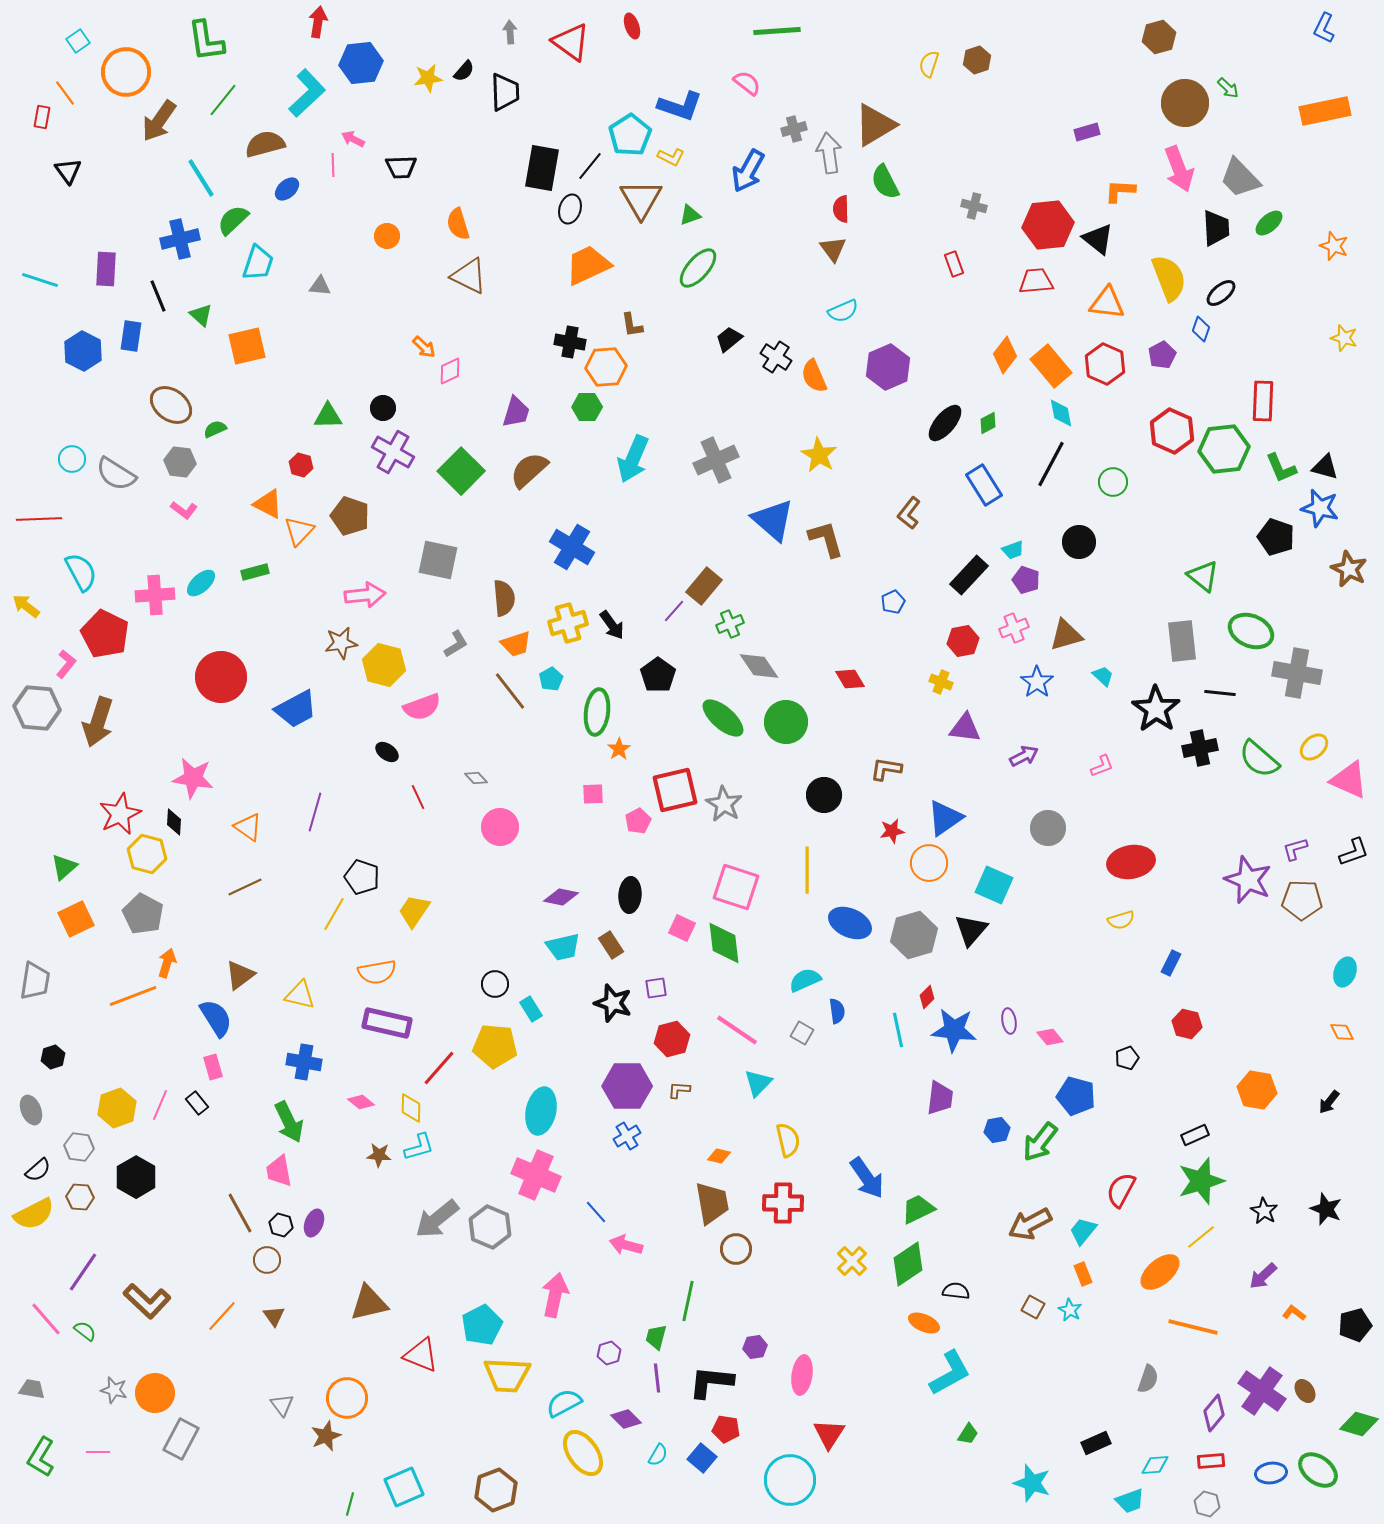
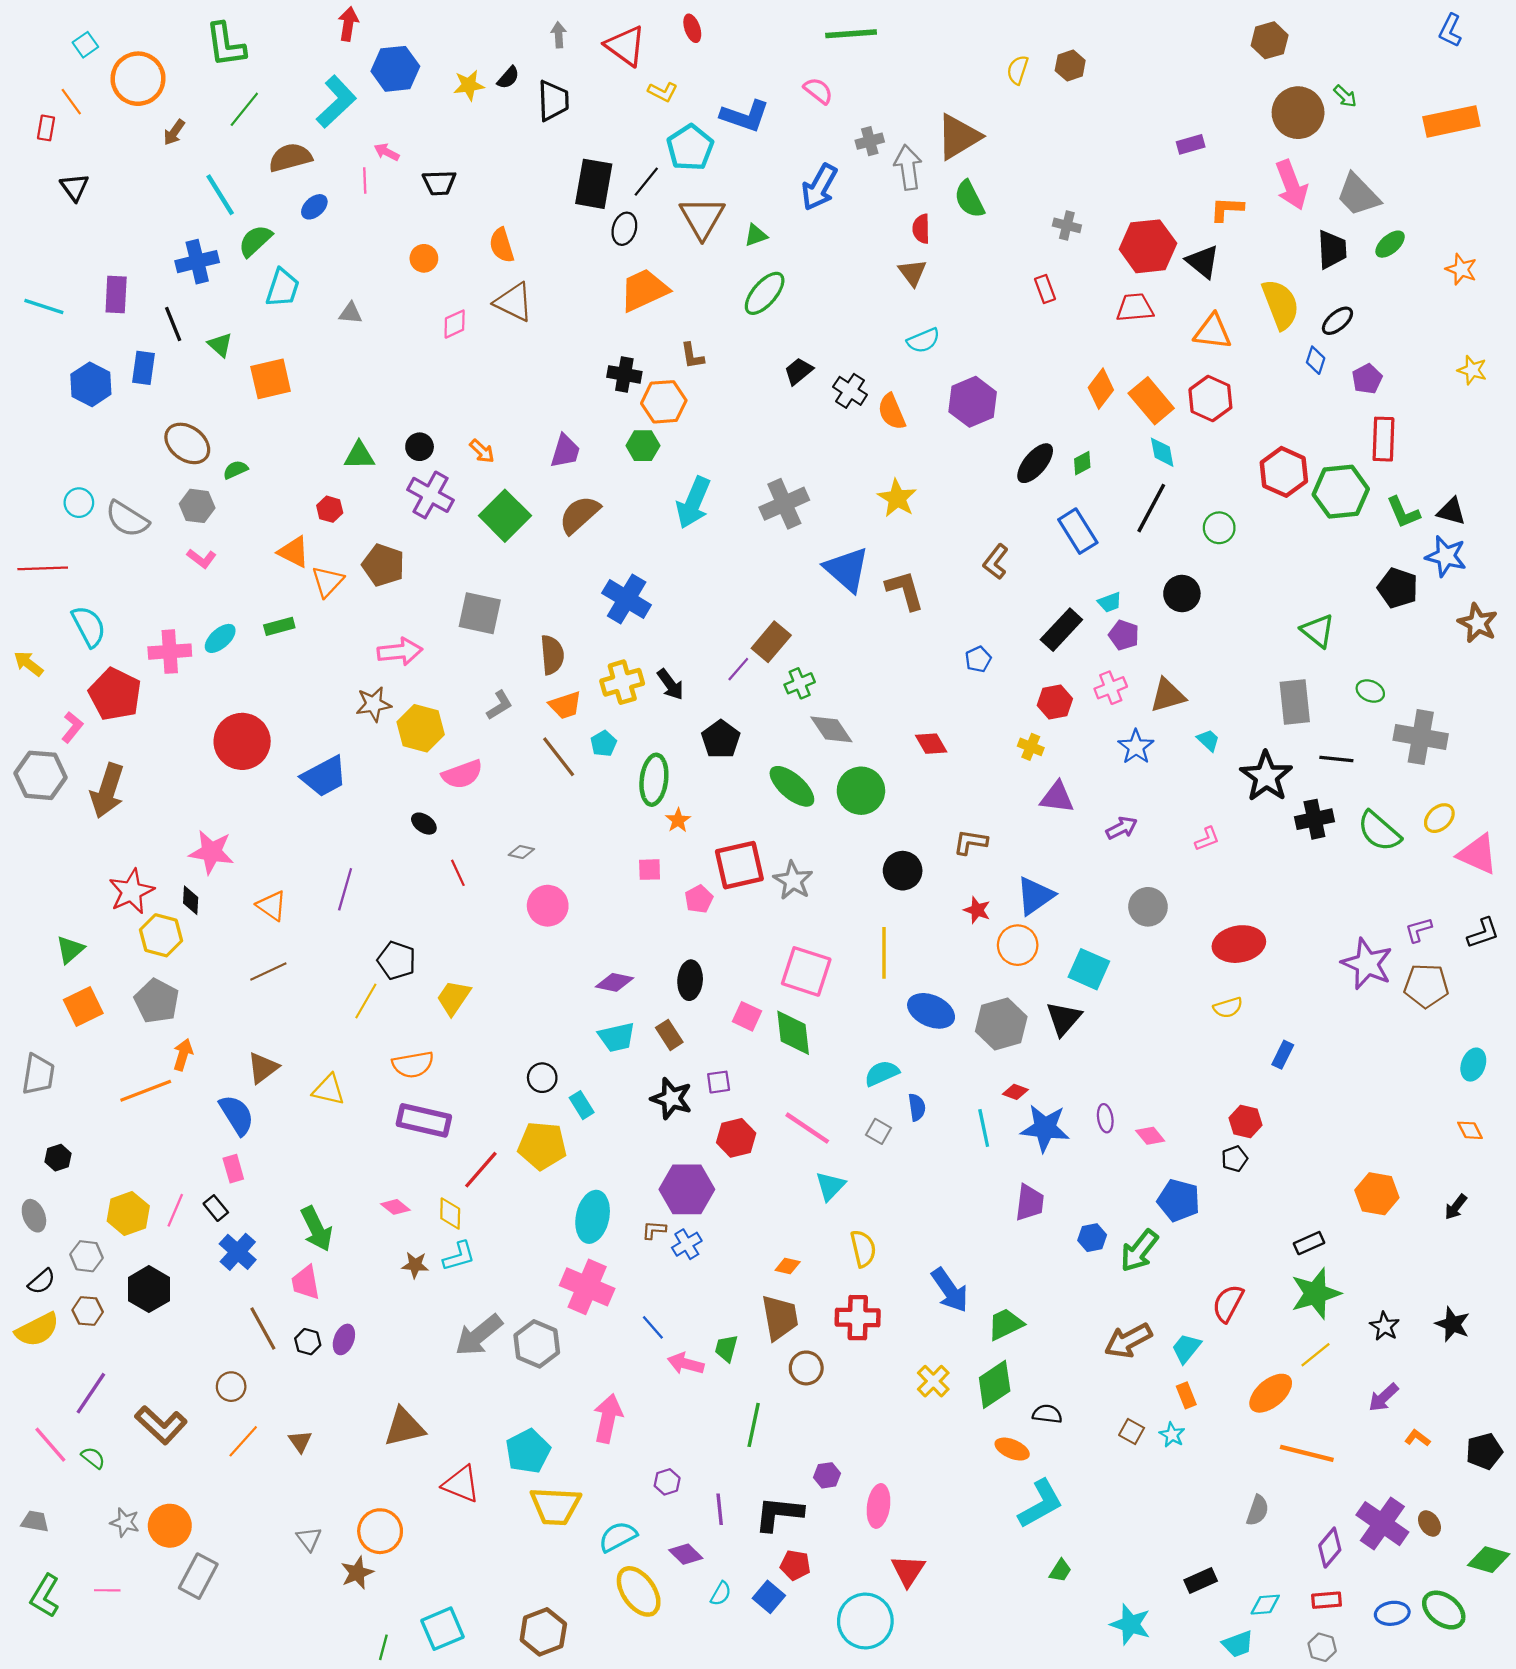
brown arrow: (159, 121) -> (174, 132), size x0.6
yellow L-shape: (671, 157) -> (663, 92), moved
orange arrow: (424, 347) -> (482, 451), moved
purple pentagon: (1162, 355) -> (1367, 379), moved
pink diamond: (450, 371) -> (455, 324), moved
green ellipse: (1251, 631) -> (1370, 691), size x0.6
gray diamond: (476, 778) -> (521, 852), turned -35
red star: (892, 831) -> (977, 910), turned 30
red diamond: (927, 997) -> (1015, 1092), turned 65
red hexagon: (1187, 1024) -> (1245, 1121), moved
blue cross: (304, 1062) -> (238, 1252), moved, turned 32
brown L-shape: (679, 1090) -> (654, 1230), moved
brown circle: (267, 1260) -> (231, 1387), moved
green trapezoid: (656, 1337) -> (726, 1348), moved

